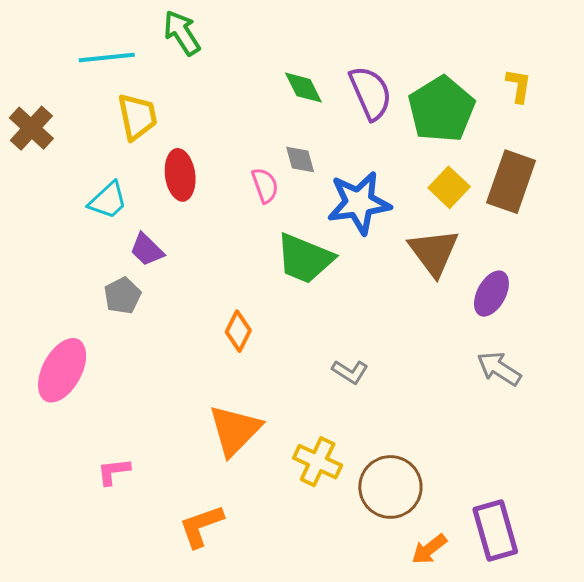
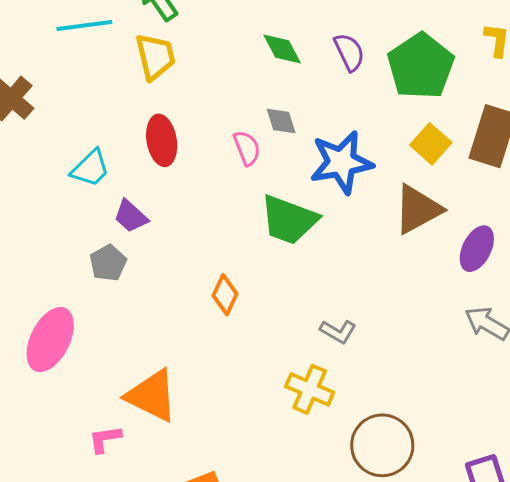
purple semicircle: (371, 93) -> (349, 52), size x0.7
yellow trapezoid: (137, 117) -> (155, 57), moved
brown triangle: (434, 252) -> (418, 209), turned 40
orange triangle: (235, 430) -> (152, 396), moved, turned -46
yellow cross: (318, 462) -> (310, 389), moved

